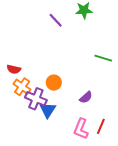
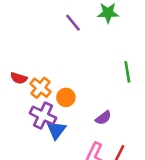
green line: (103, 58) -> (127, 72), turned 60
orange cross: (22, 87) -> (41, 88), moved

